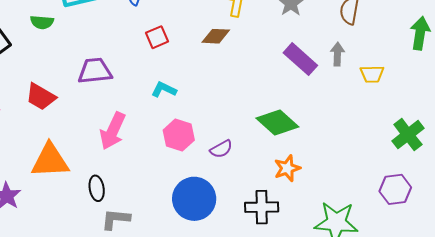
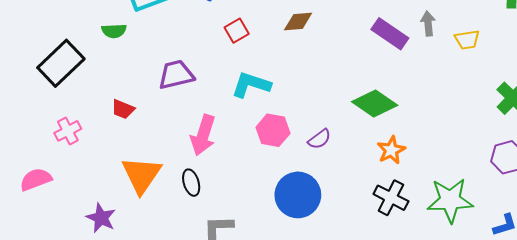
cyan L-shape: (164, 90) -> (251, 85), size x1.5
red trapezoid: (41, 97) -> (123, 109), size x0.7
orange triangle: (50, 161) -> (142, 175), turned -45
black ellipse: (97, 188) -> (191, 183), moved
black cross: (262, 207) -> (391, 198), moved, turned 36

